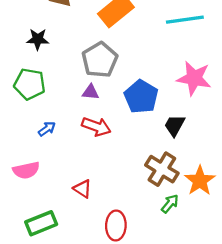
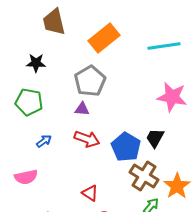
blue pentagon: (141, 97) -> (126, 147), moved
red triangle: (83, 189) -> (90, 193), moved

